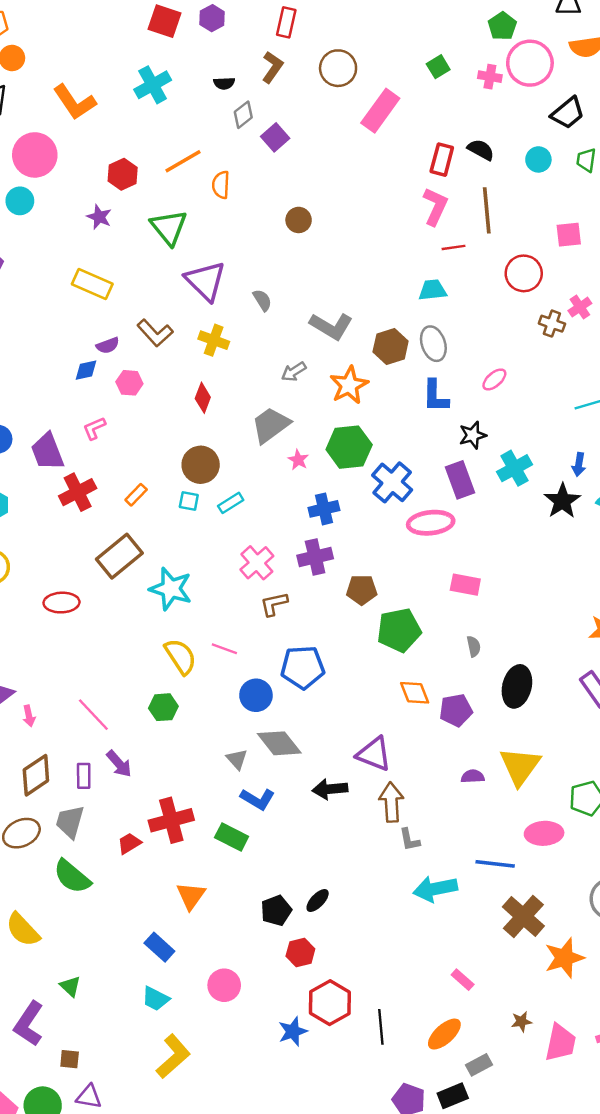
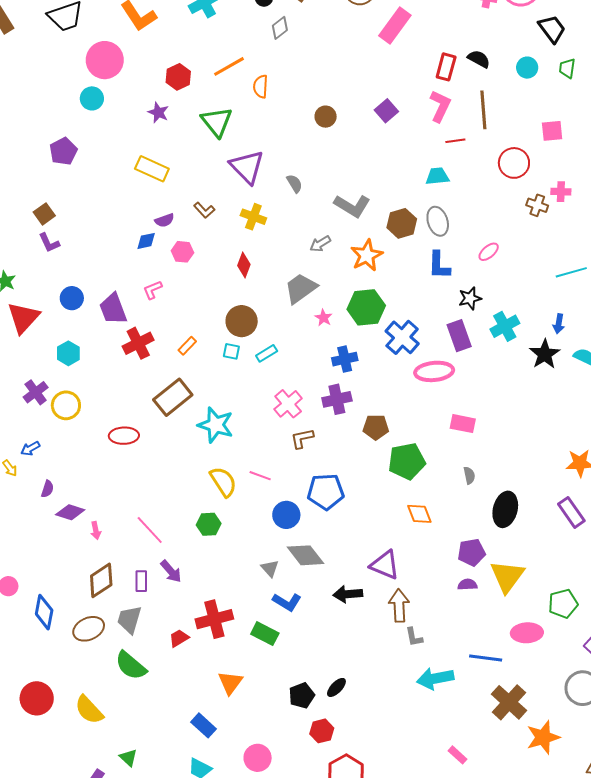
black trapezoid: (568, 113) -> (552, 29), turned -88
purple square: (275, 137) -> (386, 111), moved
pink cross: (580, 307) -> (561, 192), turned 36
brown L-shape: (155, 333) -> (204, 210), size x0.7
purple pentagon: (456, 710) -> (472, 552), moved

